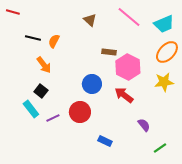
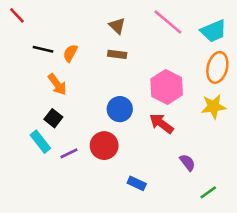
red line: (13, 12) -> (17, 15), turned 32
brown rectangle: (109, 52) -> (117, 54), moved
orange ellipse: (167, 52) -> (217, 67), turned -30

